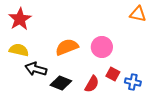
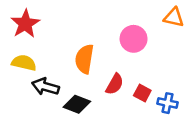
orange semicircle: (67, 47) -> (84, 59), turned -60
pink circle: (102, 47) -> (134, 39), moved
red semicircle: (92, 84) -> (115, 84), moved

